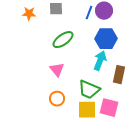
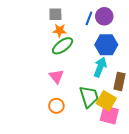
orange star: (29, 14) -> (59, 31), moved
green trapezoid: (89, 90) -> (89, 97), turned -130
yellow square: (87, 110) -> (106, 101), moved, turned 30

